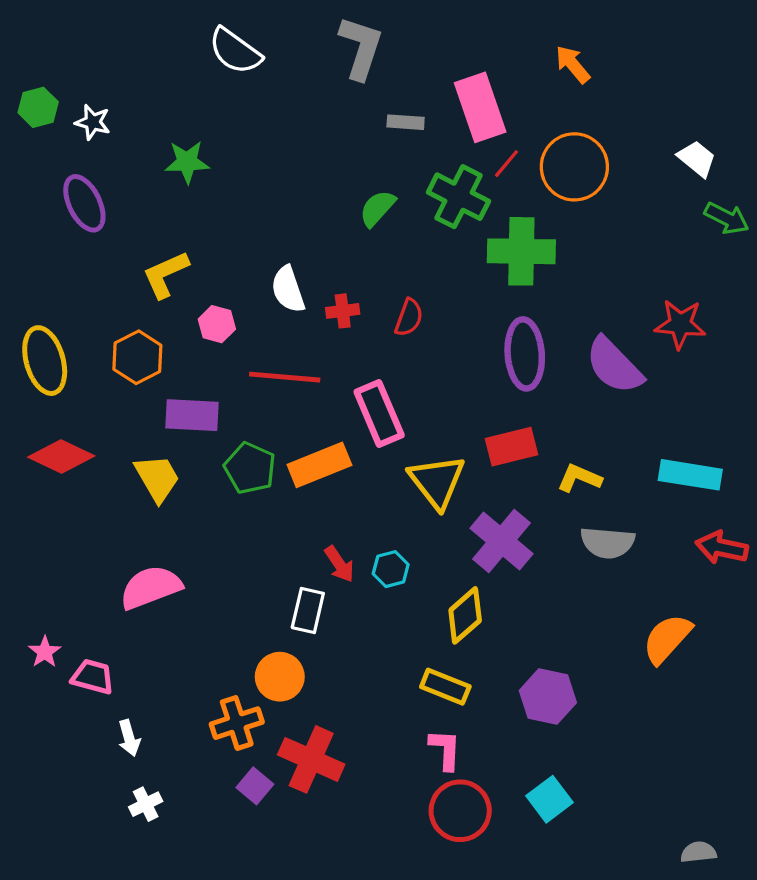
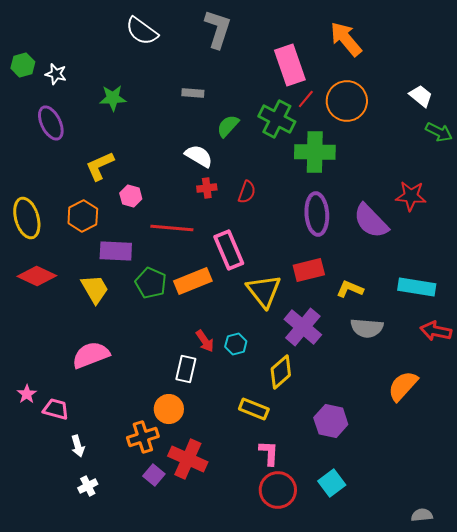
orange arrow: (573, 64) -> (346, 39), size x1.5
gray rectangle: (406, 122) -> (193, 93), moved
white semicircle: (288, 289) -> (199, 156), moved, turned 140
yellow rectangle: (445, 687) -> (254, 409), moved

